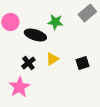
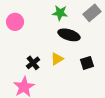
green star: (55, 22) -> (60, 13), moved
black ellipse: (35, 35) -> (69, 35), moved

